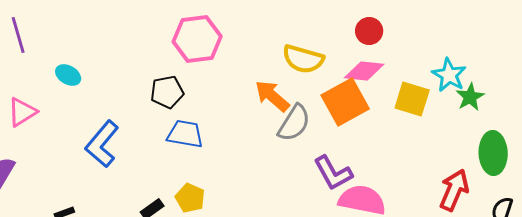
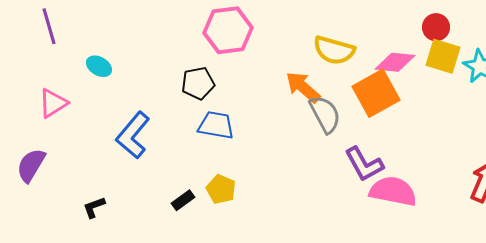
red circle: (369, 31) -> (436, 27), moved
yellow square: (412, 99) -> (443, 56), moved
gray semicircle: (294, 123) -> (325, 114), turned -60

